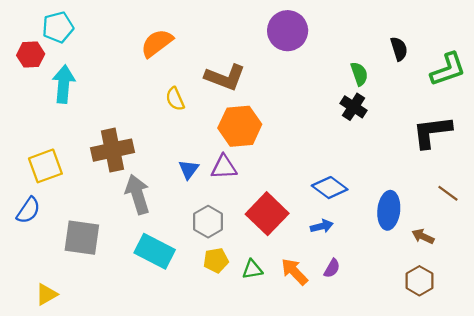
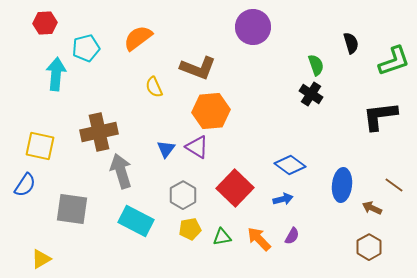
cyan pentagon: (58, 27) -> (86, 48), moved
red hexagon: (31, 55) -> (45, 23), moved
yellow square: (45, 166) -> (40, 146), turned 32
purple triangle: (224, 167) -> (197, 147), turned 35
brown line: (448, 193) -> (394, 185), moved

